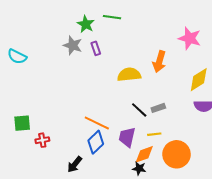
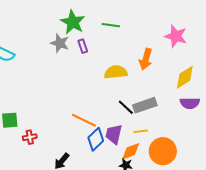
green line: (112, 17) -> (111, 25), moved
green star: (86, 24) -> (73, 22), size x1.4
gray rectangle: (158, 108) -> (145, 105), size x1.6
blue diamond: (96, 142) -> (96, 139), moved

